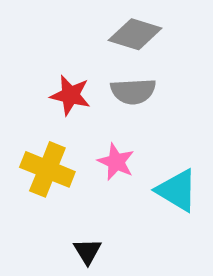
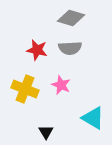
cyan triangle: (177, 190) -> (93, 118), moved

